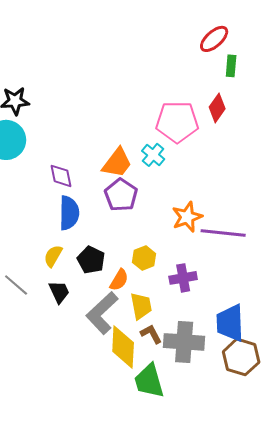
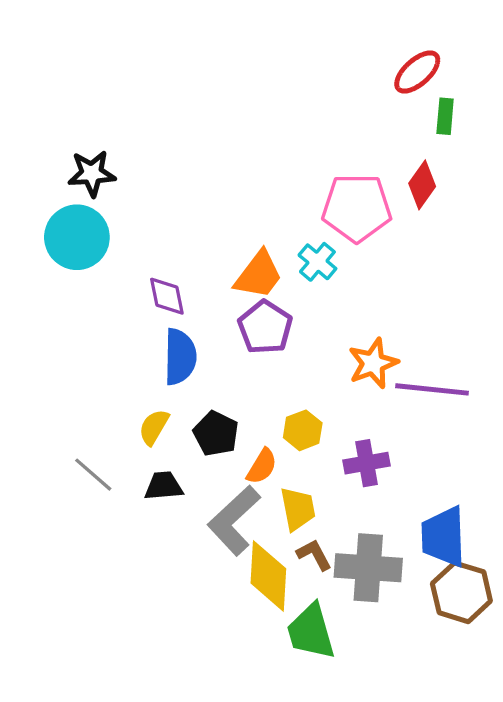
black trapezoid: (59, 292) -> (164, 486), turned -70

